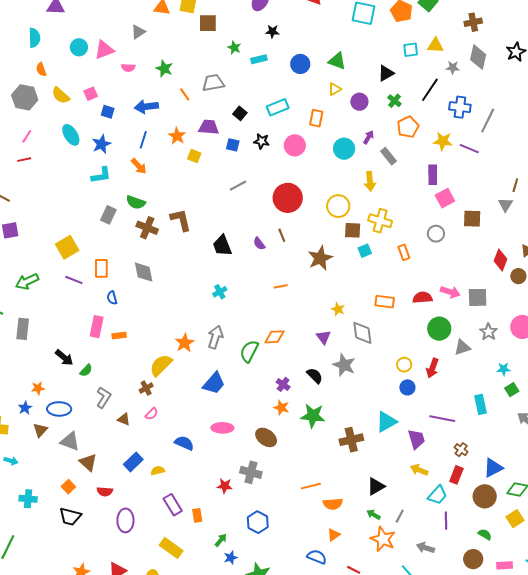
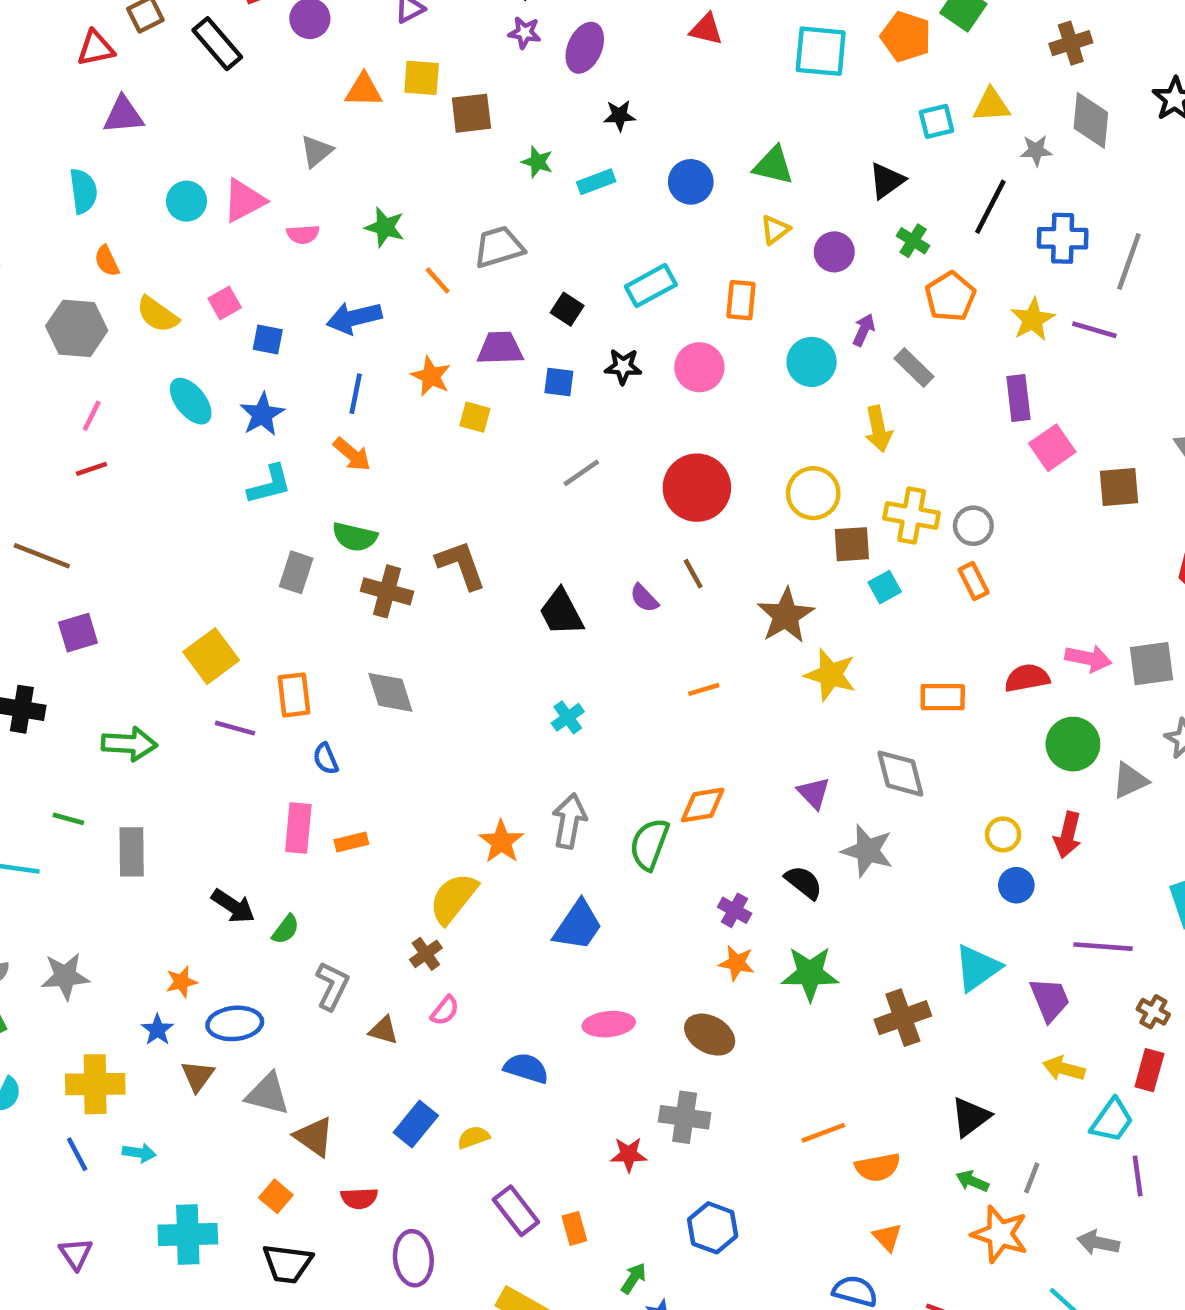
yellow star: (443, 141) -> (1033, 319), turned -30
gray circle: (436, 234) -> (973, 526), moved
green arrow: (27, 282) -> (129, 744), turned -145
yellow star: (338, 309) -> (830, 675), moved, size x1.6
cyan cross: (28, 499) -> (188, 1234), size x1.4
orange triangle: (334, 535) -> (887, 1237), turned -32

